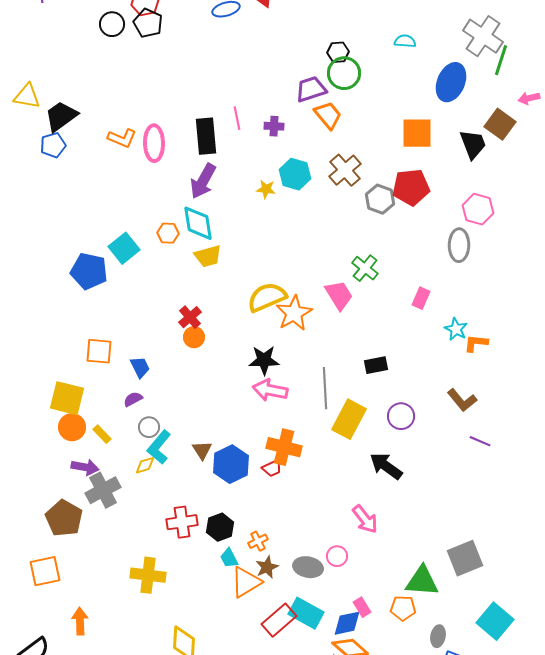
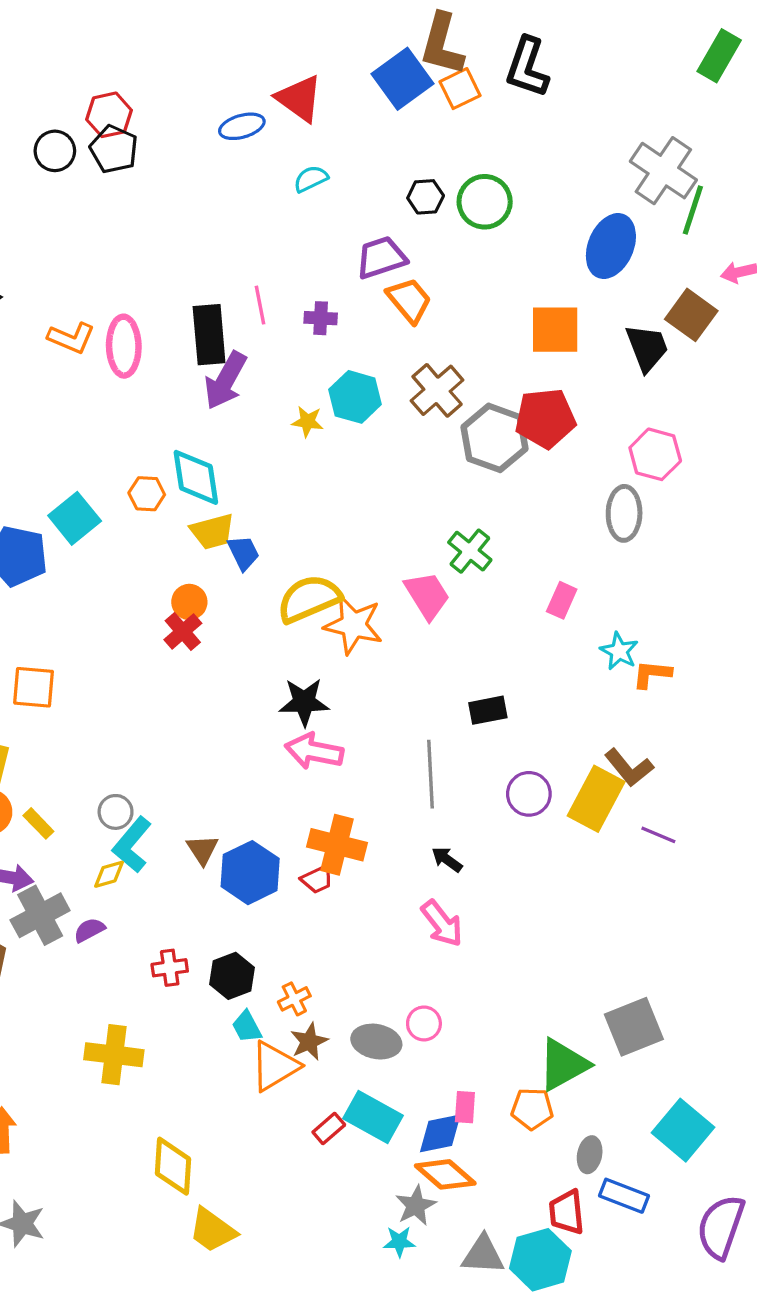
cyan semicircle: (405, 41) -> (311, 179), moved, turned -30
green circle: (344, 73) -> (485, 202), moved
purple arrow: (203, 181) -> (225, 381), moved
gray hexagon: (380, 199) -> (494, 438), size x1.4
orange star: (294, 313) -> (353, 625), turned -30
orange circle: (194, 337) -> (189, 602), moved
blue trapezoid: (140, 367) -> (243, 553), moved
gray line: (325, 388) -> (430, 774), moved
purple semicircle: (133, 399) -> (89, 930), moved
yellow rectangle: (349, 419) -> (596, 799), moved
black arrow: (386, 466) -> (447, 859), moved, size x0.6
pink arrow: (365, 519) -> (442, 923), moved
red cross: (182, 522) -> (170, 968), size x0.7
green triangle: (422, 581) -> (563, 1064), turned -33
pink rectangle: (362, 607) -> (465, 1107), turned 36
red rectangle: (279, 620) -> (329, 1128), size x0.6

